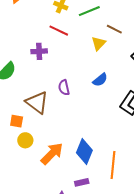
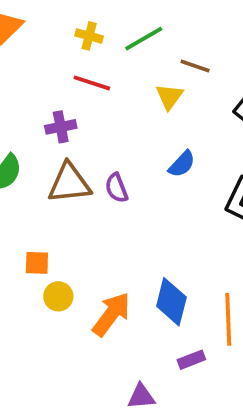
brown triangle: (37, 102) -> (69, 183), moved, turned -35
purple rectangle: (82, 182) -> (191, 360), moved

